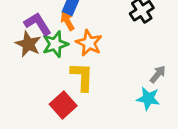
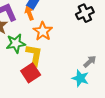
green star: (55, 44) -> (16, 43), moved
red square: (63, 105) -> (31, 73), moved

